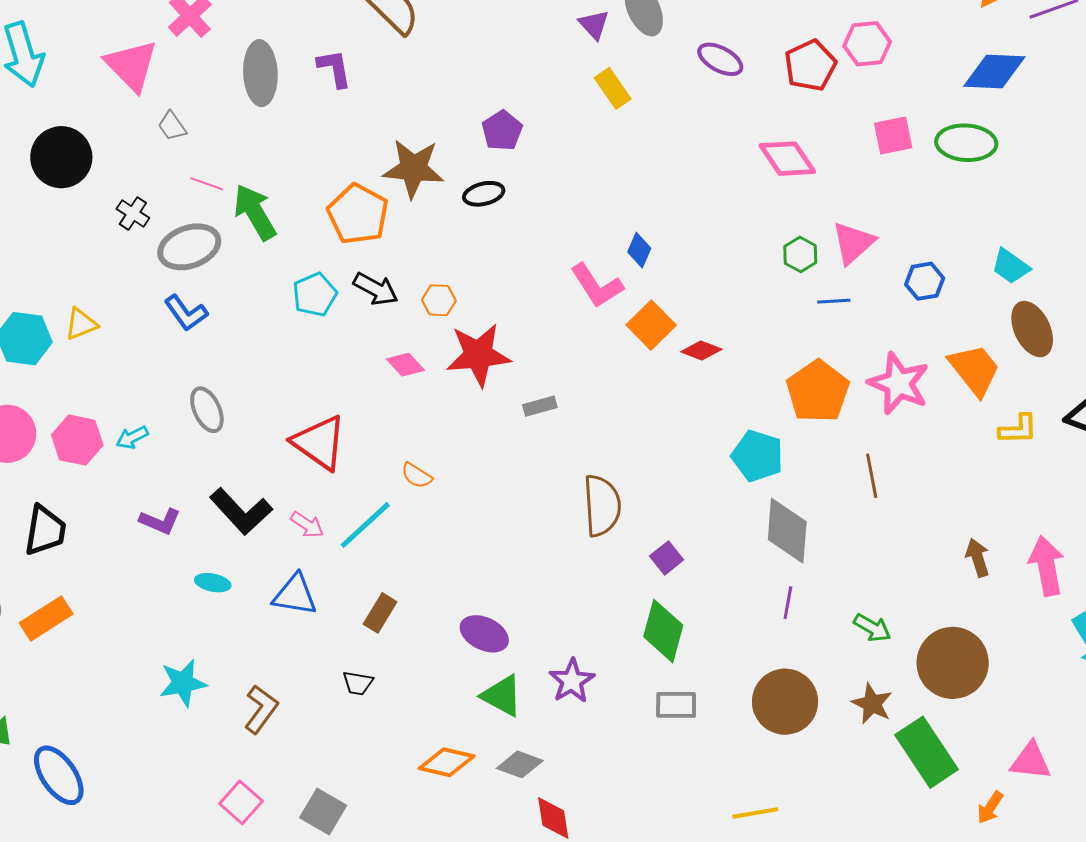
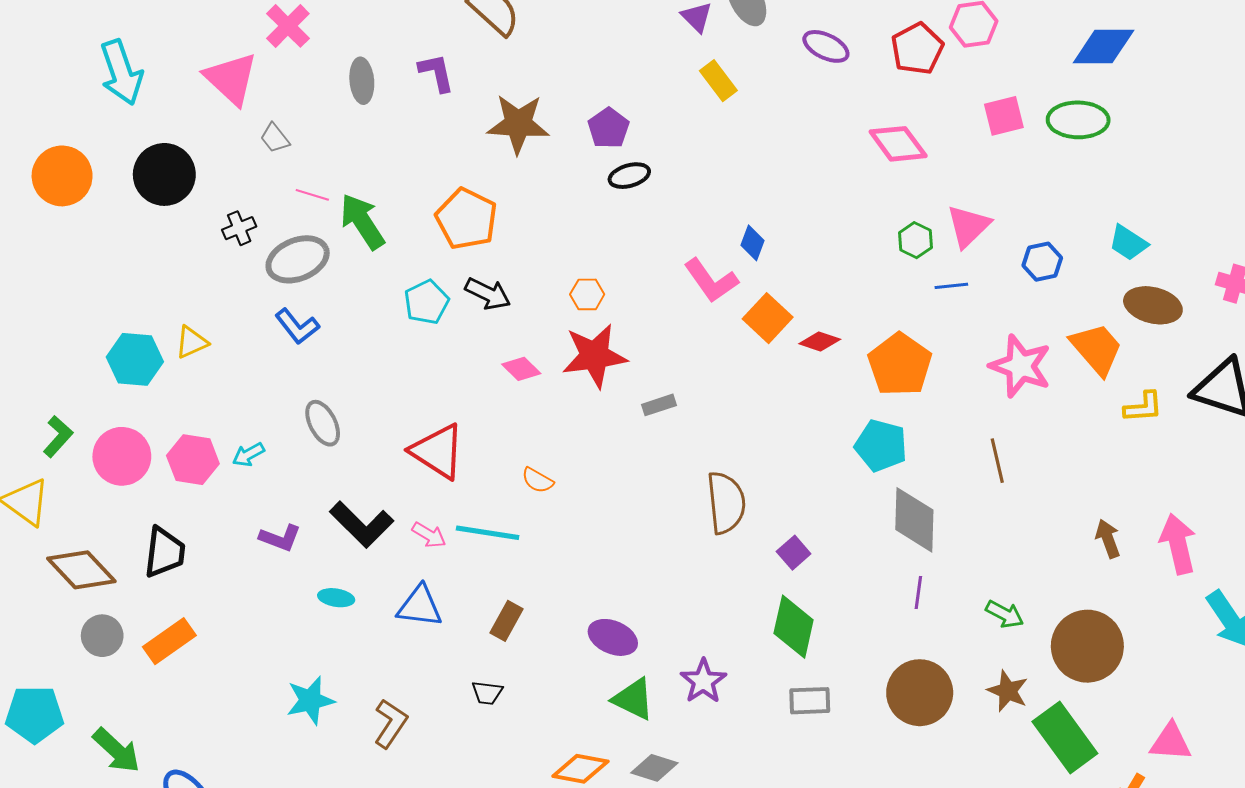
gray ellipse: (260, 73) -> (362, 81), size x0.7
brown star: (413, 169) -> (518, 124), moved
black ellipse: (484, 194) -> (629, 176), moved
black cross: (133, 213) -> (239, 228), turned 36
orange hexagon: (439, 300) -> (587, 294), moved
brown ellipse: (1032, 329) -> (1153, 305), turned -48
orange pentagon: (818, 391) -> (900, 365), moved
cyan line: (365, 525) -> (488, 533), turned 54

